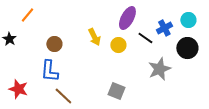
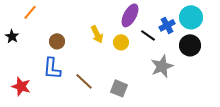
cyan circle: (188, 20) -> (191, 17), size x1.5
brown line: (63, 96) -> (84, 81), moved

